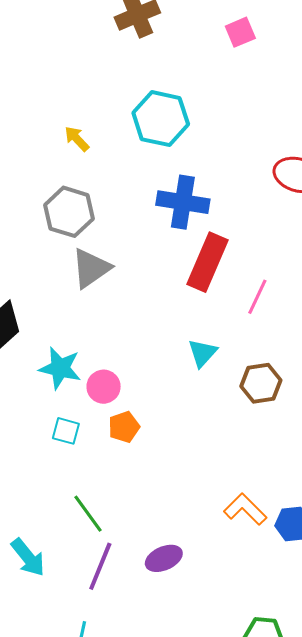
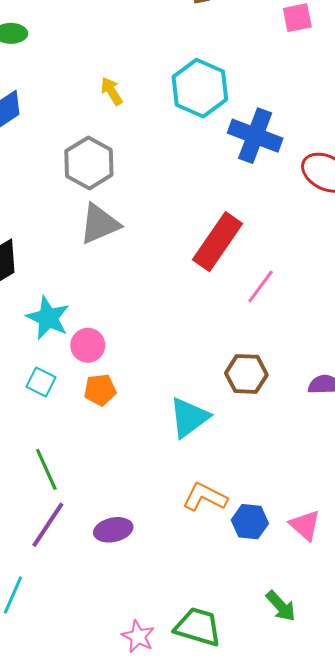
blue cross: (183, 202) -> (255, 136), moved
cyan triangle: (202, 353) -> (189, 417), moved, size x1.4
orange L-shape: (245, 509) -> (205, 497), turned -30

